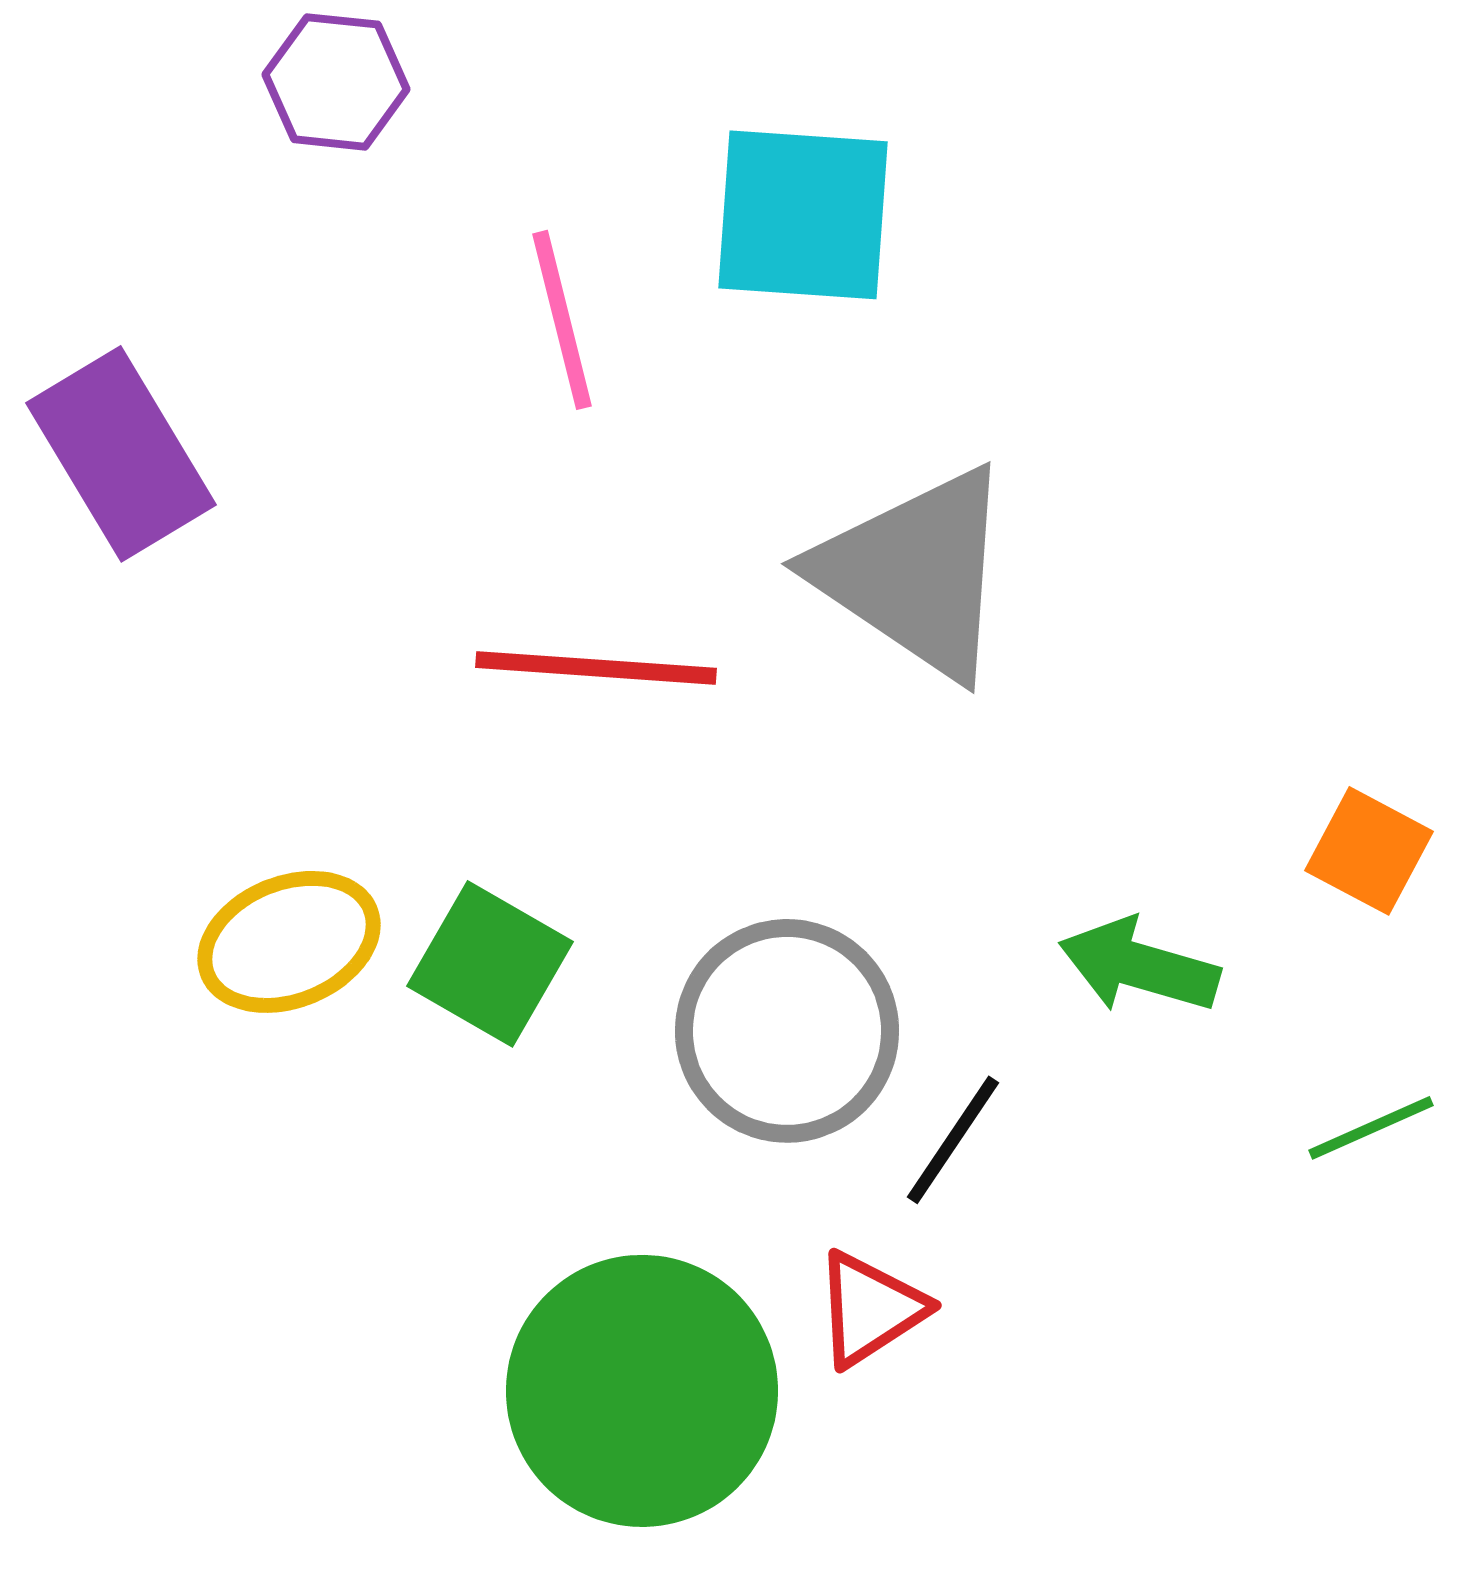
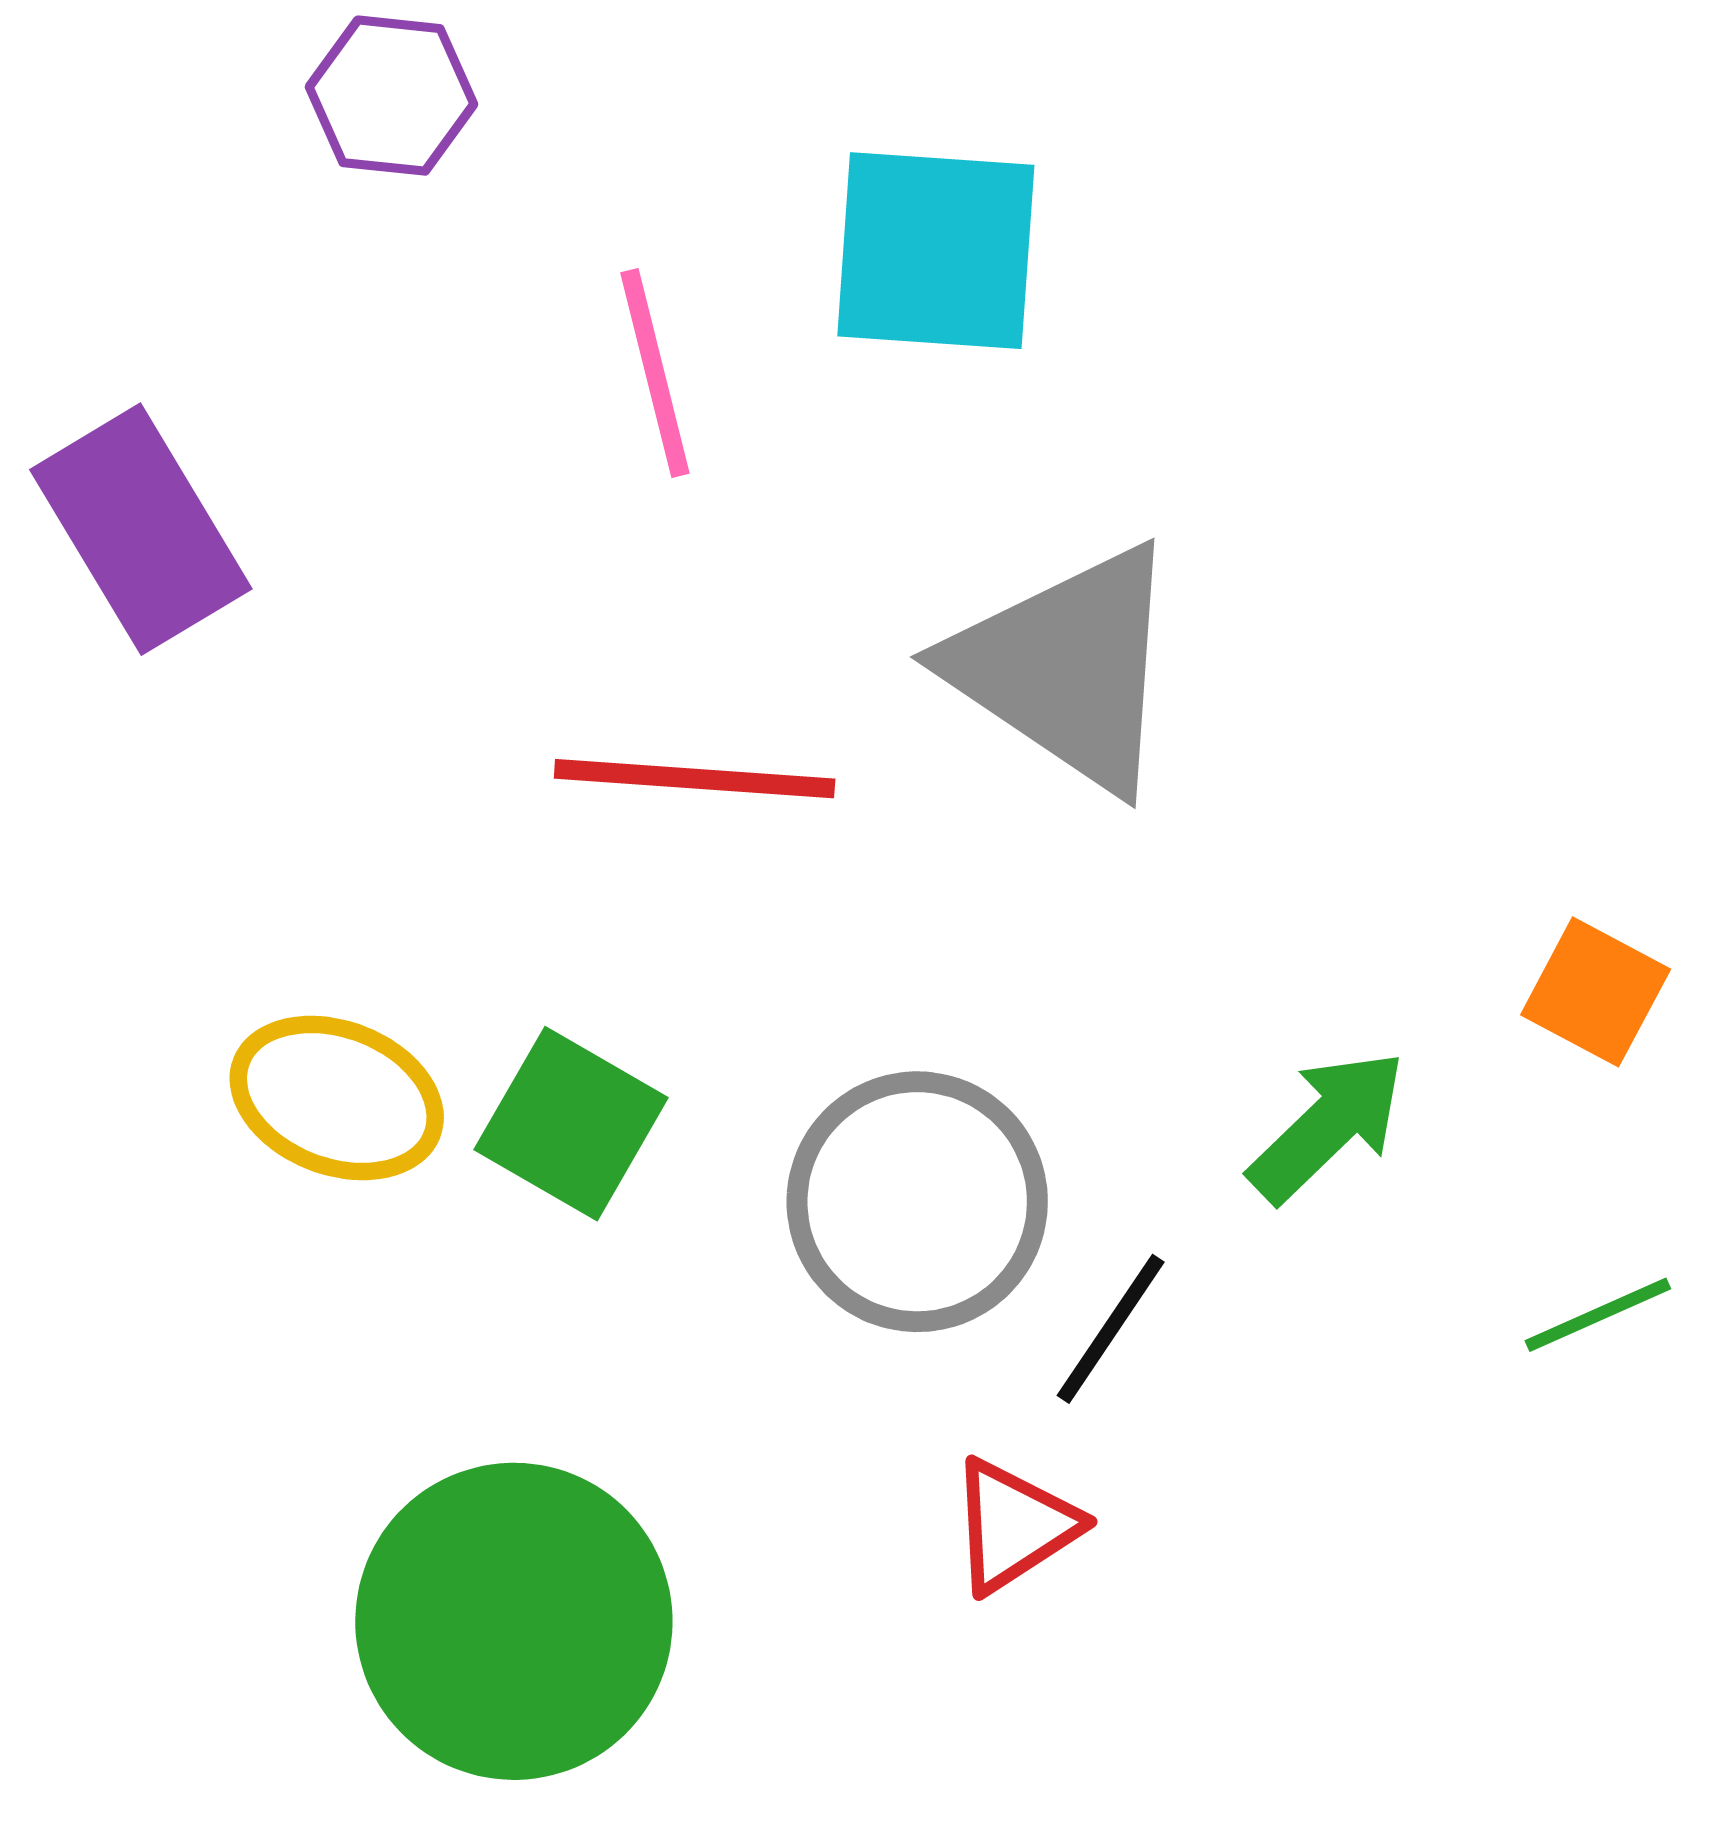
yellow ellipse: (289, 942) -> (337, 1098), turned 43
green arrow: (1139, 966) -> (1327, 1126), turned 120
green circle: (642, 1391) -> (514, 1621), moved

